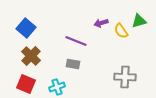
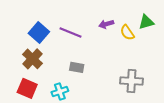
blue square: (26, 28) -> (39, 33), moved
purple line: (76, 41) -> (70, 33), moved

